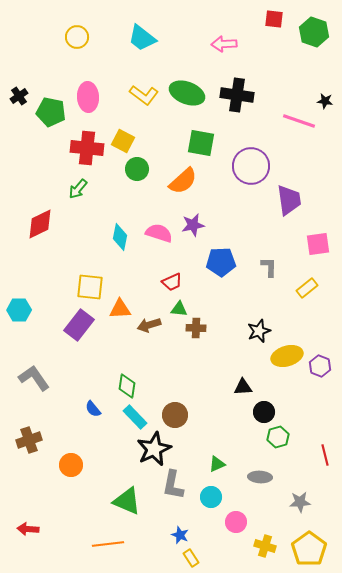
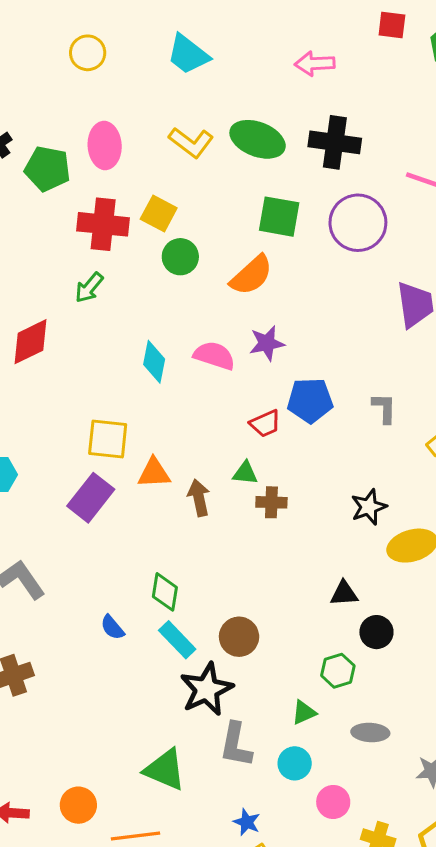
purple circle: (251, 166) -> (358, 223), moved
red trapezoid: (172, 282) -> (265, 424), moved
brown arrow: (149, 325) -> (199, 498), turned 95
green hexagon: (278, 437) -> (338, 671), moved
orange circle: (71, 465) -> (78, 805), moved

